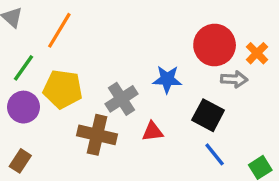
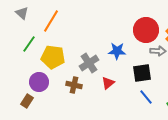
purple circle: (24, 107) -> (39, 82), moved
black square: (208, 115) -> (142, 73), turned -36
red triangle: (152, 132) -> (108, 83), turned -32
brown cross: (97, 135) -> (74, 85), size x0.7

